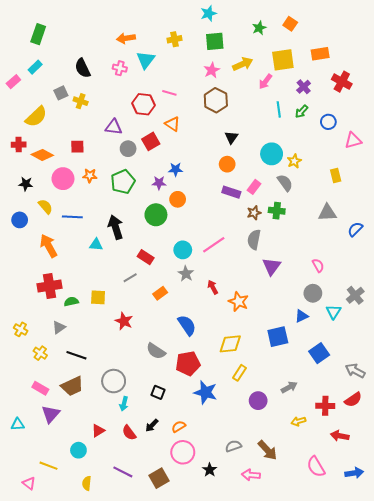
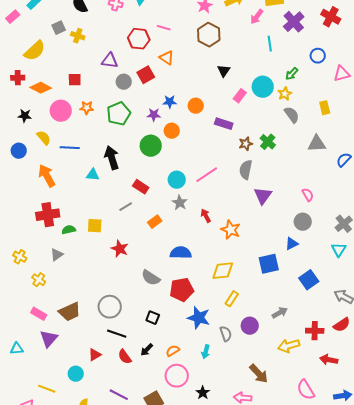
purple cross: (304, 87) -> (294, 22), size x1.5
green arrow: (302, 112) -> (292, 74), moved
orange circle: (227, 164) -> (196, 106), moved
gray semicircle: (285, 183) -> (292, 115), moved
pink rectangle: (254, 187) -> (240, 96), moved
green cross: (277, 211) -> (268, 142), turned 35
cyan triangle: (334, 312) -> (339, 250), moved
blue semicircle: (187, 325) -> (181, 253), turned -55
black line: (76, 355) -> (117, 334), moved
cyan arrow: (124, 404) -> (206, 352), moved
yellow arrow: (298, 421) -> (289, 346), size x1.5
gray semicircle: (233, 446) -> (226, 334), moved, turned 91

